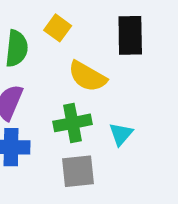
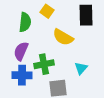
green cross: (72, 123) -> (44, 64), moved

